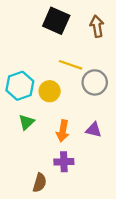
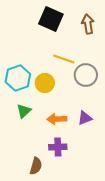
purple triangle: (94, 130) -> (85, 118), turned -35
orange arrow: (63, 131) -> (57, 119), turned 78

